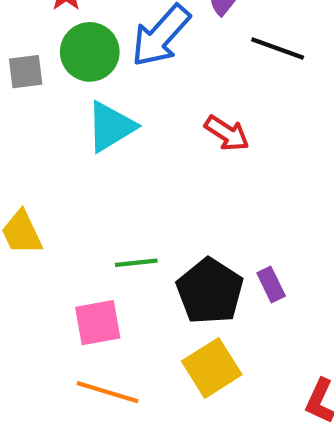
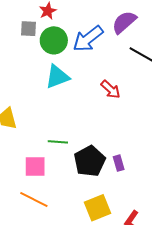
gray square: (26, 72) -> (29, 29), moved
yellow square: (212, 368) -> (97, 208), moved

